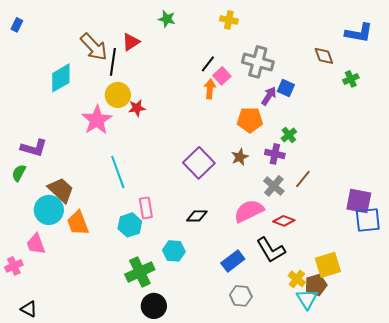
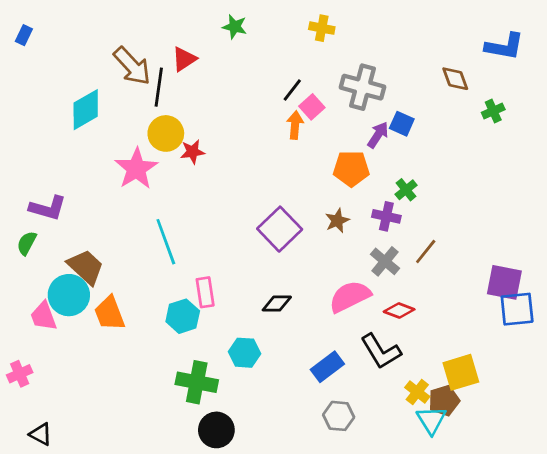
pink trapezoid: (36, 244) -> (44, 316), moved
green cross: (140, 272) -> (197, 382), turned 36

